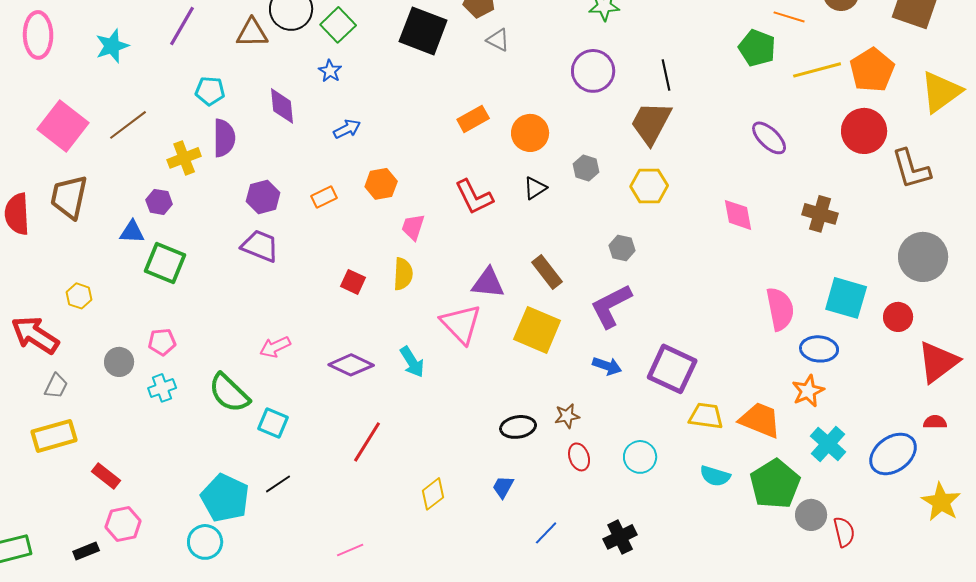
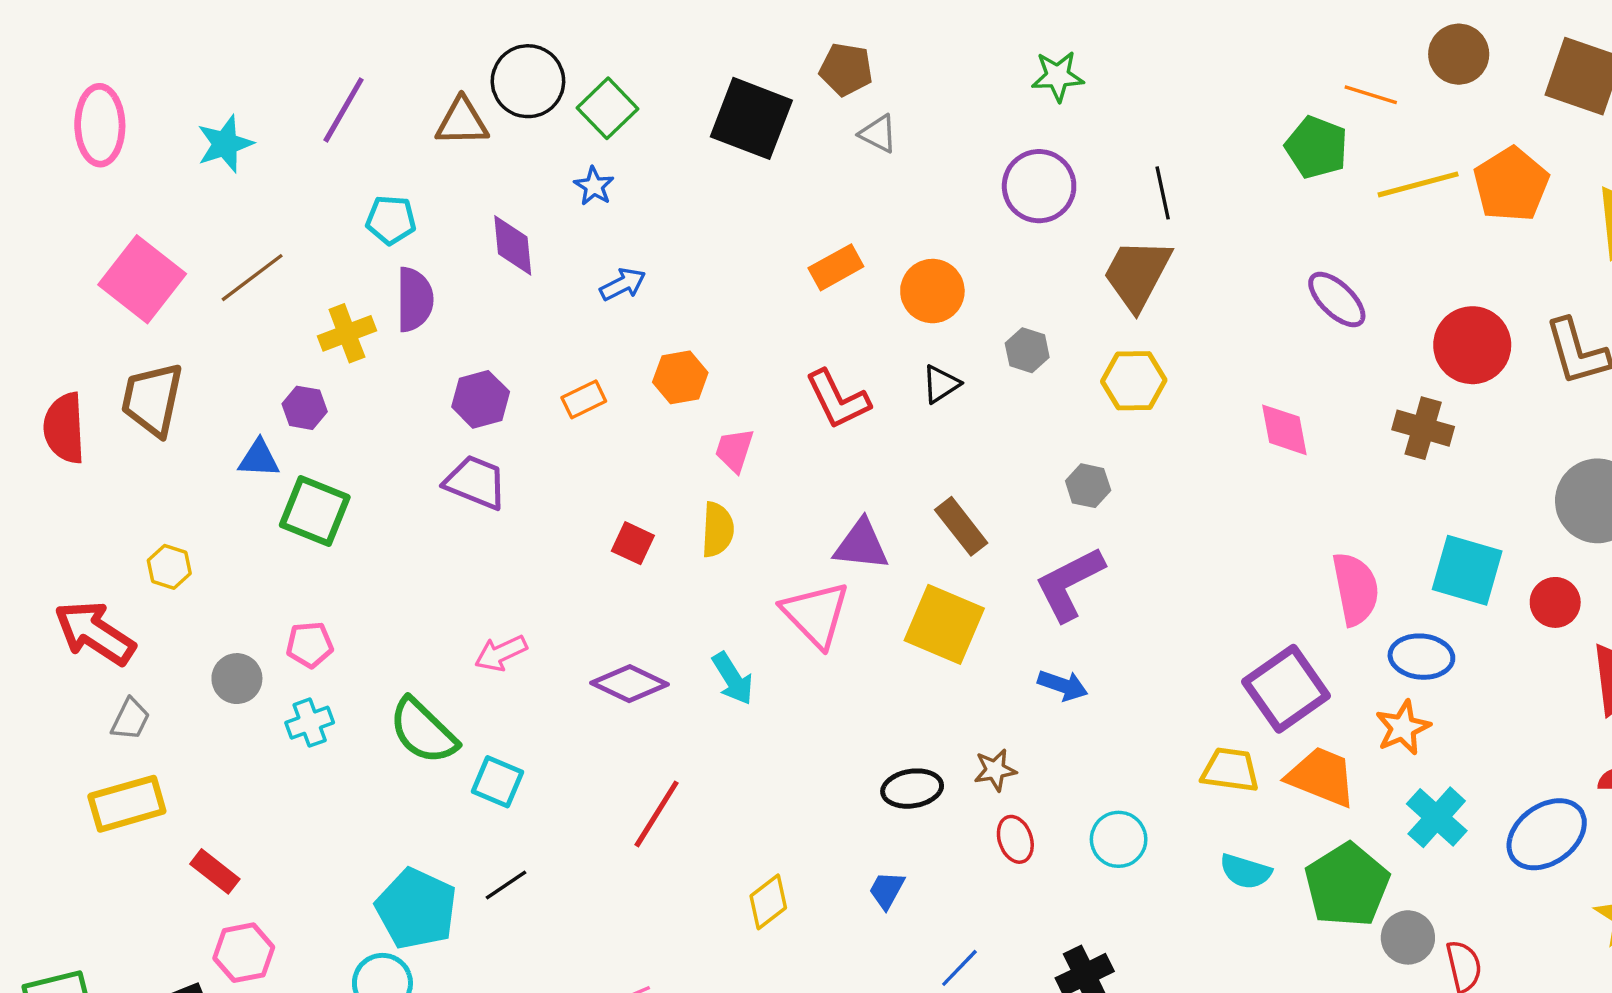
red circle: (864, 131) -> (1472, 345), moved
purple square: (672, 369) -> (1286, 689), moved, turned 30

